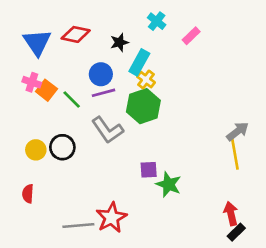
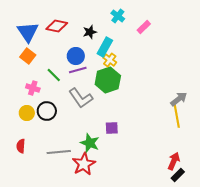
pink cross: (32, 82) -> (33, 88), moved
orange square: (46, 90) -> (28, 56), moved
green star: (169, 184) -> (90, 143), moved
red arrow: (231, 214) -> (174, 161), turned 36
gray line: (78, 226) -> (59, 152), moved

